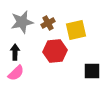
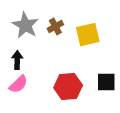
gray star: (22, 22) -> (25, 25), turned -30
red hexagon: (55, 51) -> (68, 87), moved

